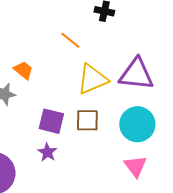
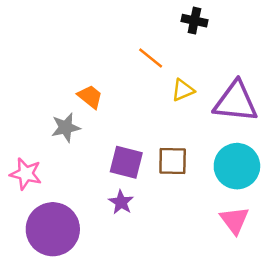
yellow triangle: (92, 79) -> (183, 90), moved, size x0.6

